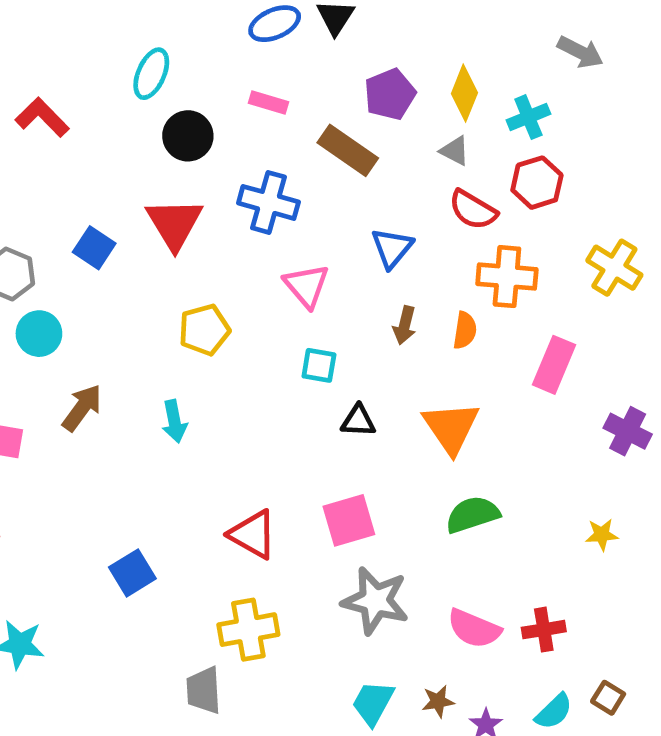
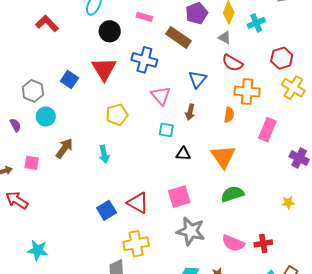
red hexagon: (537, 183) -> (282, 58), moved
brown arrow: (405, 325) -> (190, 112), moved
blue square: (132, 573) -> (107, 210), moved

